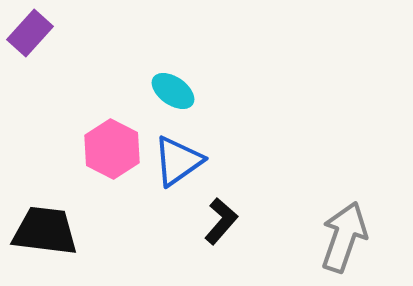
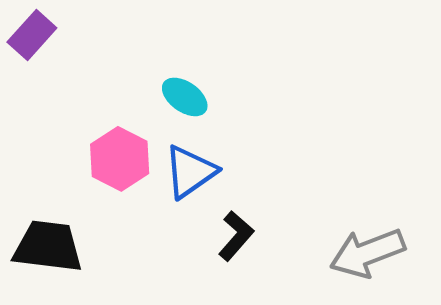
gray arrow: (344, 237) -> (367, 253), turned -130

